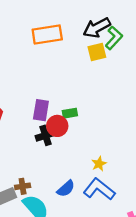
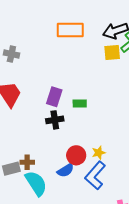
red circle: (57, 126) -> (76, 155), moved
blue L-shape: (99, 189) -> (95, 175), turned -96

